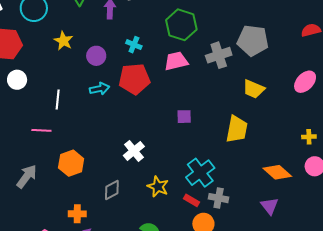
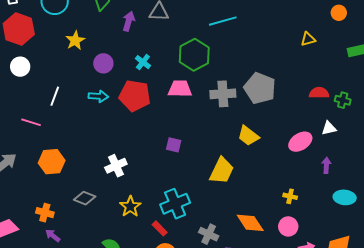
gray diamond: (112, 190) -> (85, 198), turned 35
gray cross: (219, 198) -> (209, 234), moved

